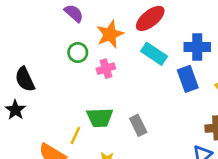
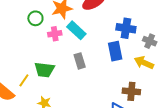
cyan rectangle: (154, 54) -> (76, 30), moved
gray rectangle: (138, 125) -> (80, 61), moved

